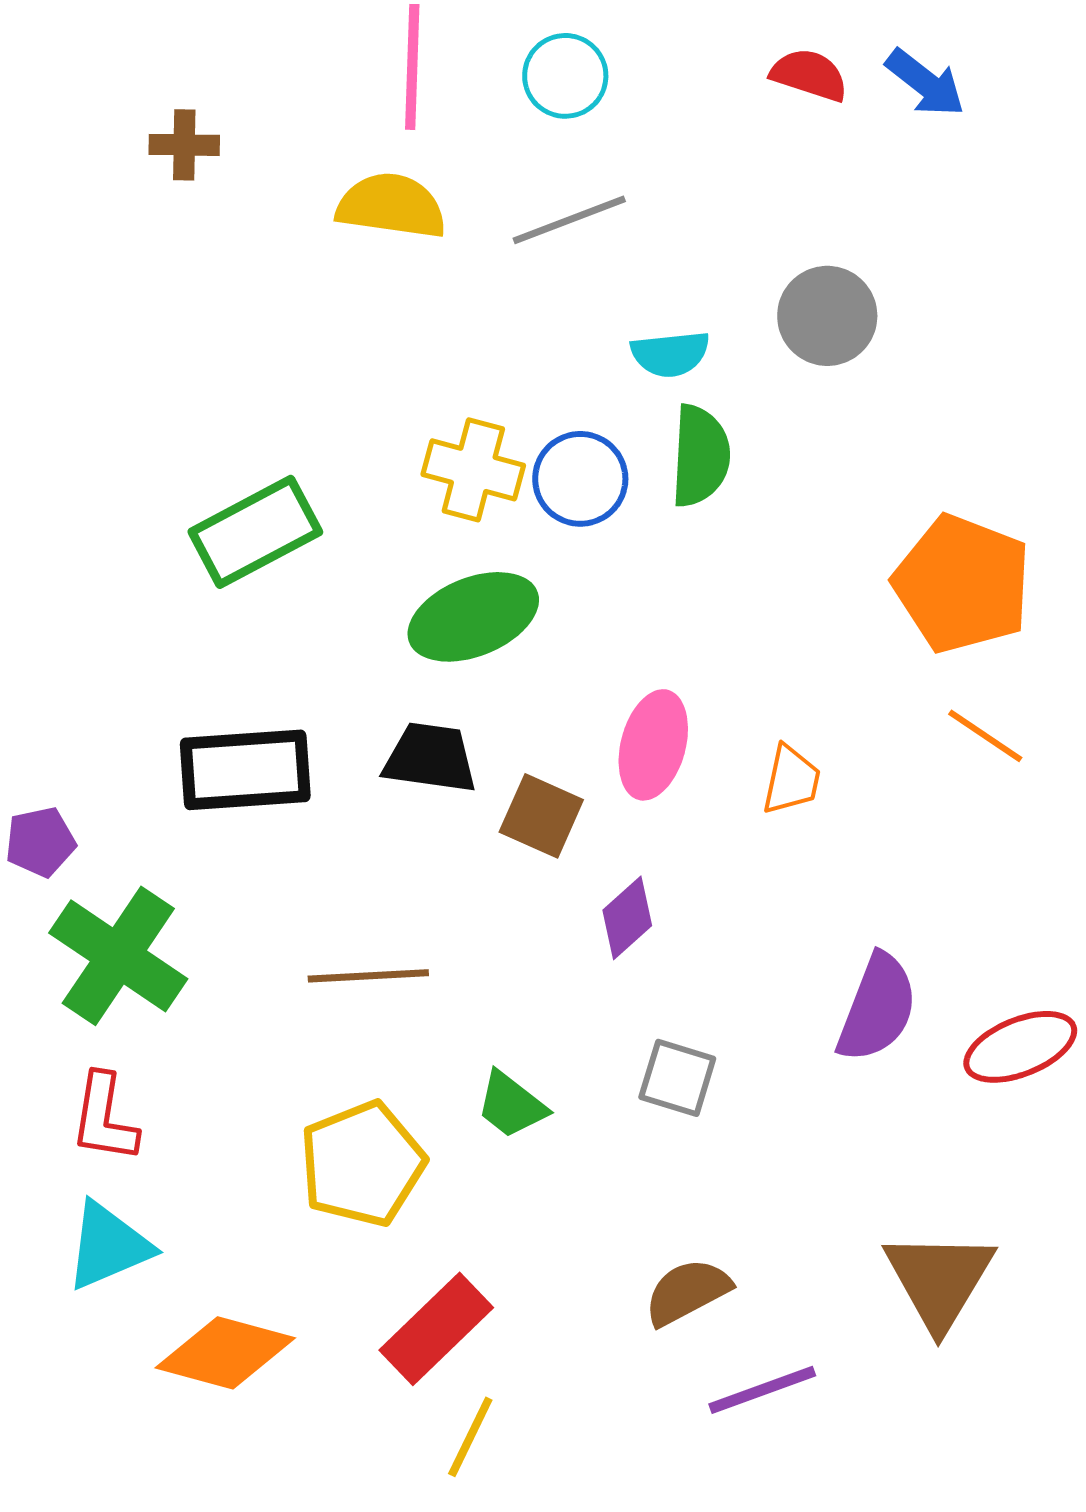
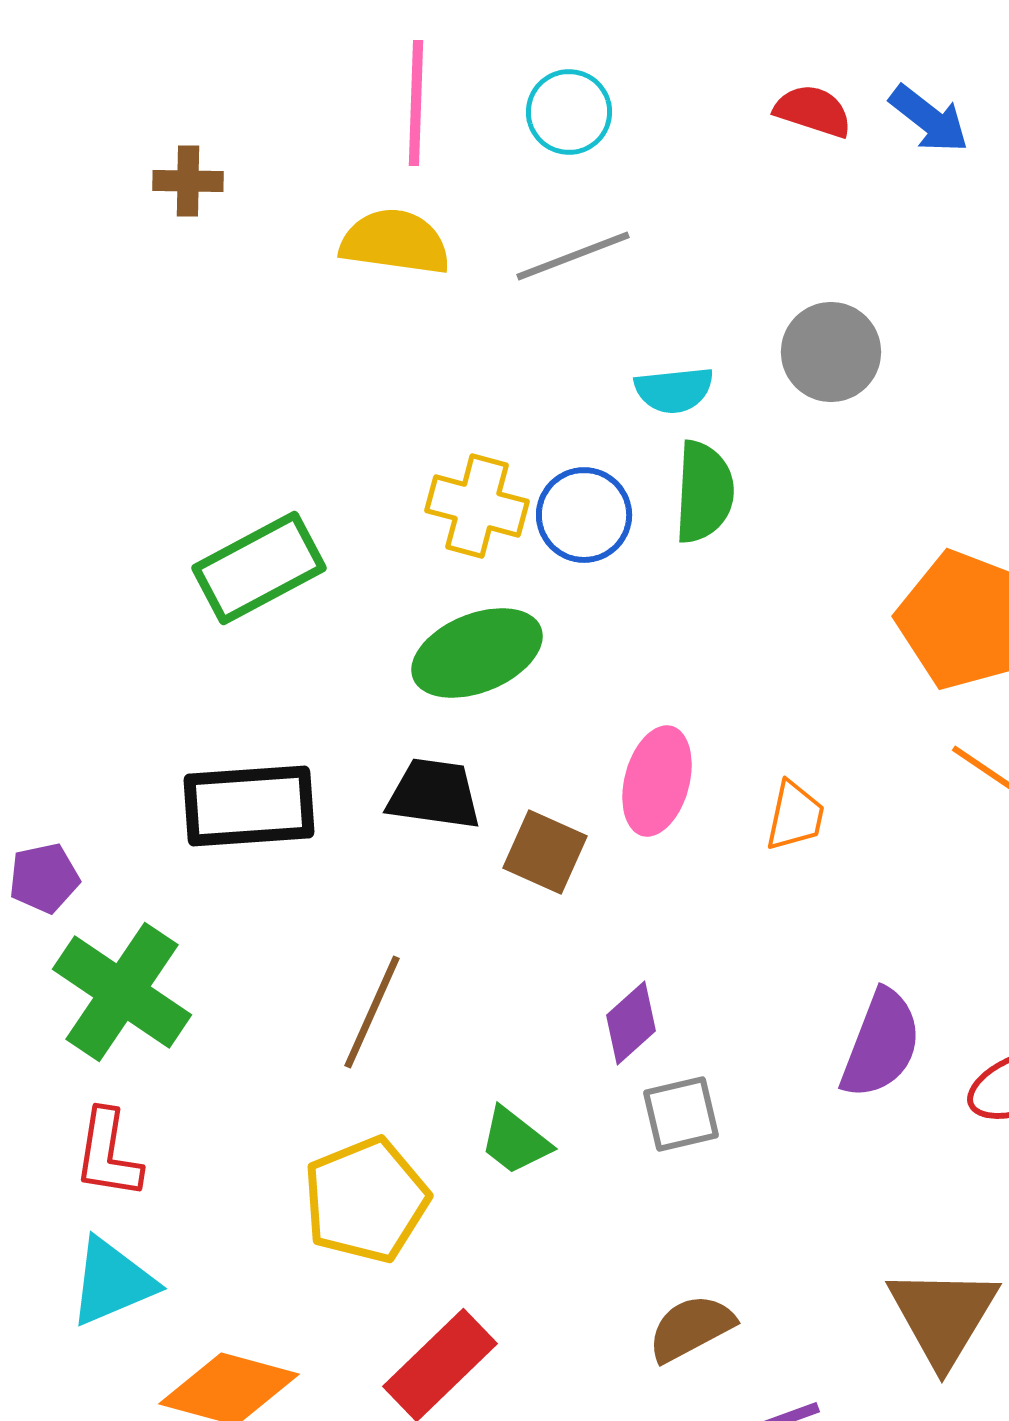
purple diamond: (627, 918) -> (631, 1023), moved
brown line: (368, 976) -> (372, 1012), turned -63
gray square: (677, 1078) -> (681, 1114), turned -30

